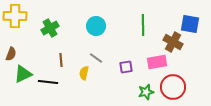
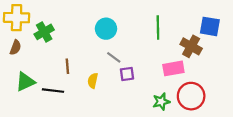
green cross: (50, 28) -> (44, 32), moved
brown semicircle: (11, 54) -> (15, 47), moved
gray line: (96, 58) -> (114, 57), moved
purple square: (126, 67) -> (127, 74), moved

